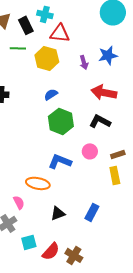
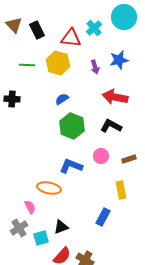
cyan cross: (45, 14) -> (94, 28), moved, turned 35
green line: (18, 48) -> (27, 65), moved
yellow rectangle: (115, 175) -> (121, 190), moved
black triangle: (58, 213) -> (61, 227), moved
cyan square: (29, 242) -> (41, 238), moved

